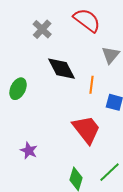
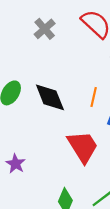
black diamond: (61, 69) -> (50, 97), moved

